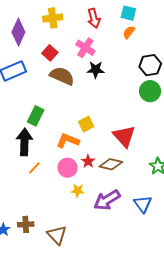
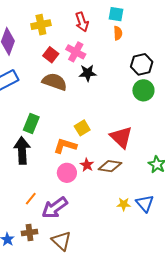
orange semicircle: (129, 32) -> (118, 33), turned 144
red square: (50, 53) -> (51, 55), moved
orange line: (34, 168) -> (31, 199), moved
yellow star: (78, 191) -> (124, 204), moved
purple arrow: (107, 200) -> (55, 208), moved

